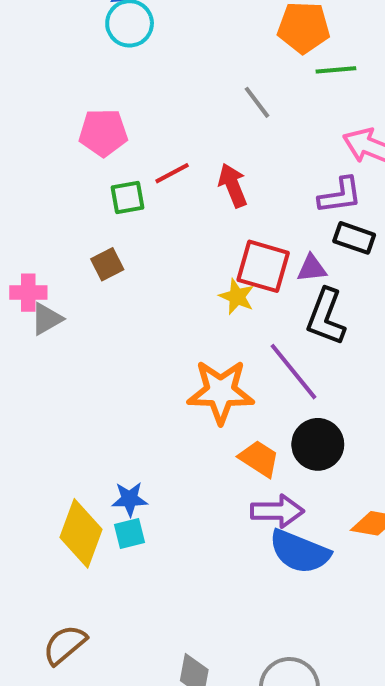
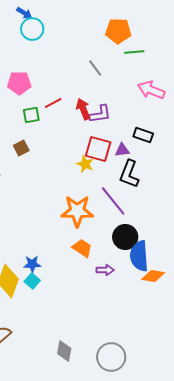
purple L-shape: (340, 195) -> (100, 114), moved
orange trapezoid: (259, 459) -> (82, 248), moved
purple arrow: (277, 511) -> (105, 270), size x0.7
cyan square: (130, 533) -> (32, 281), turned -35
blue semicircle: (300, 552) -> (139, 256), moved, turned 64

